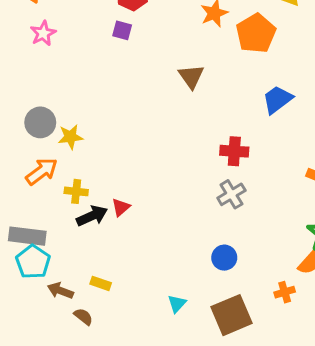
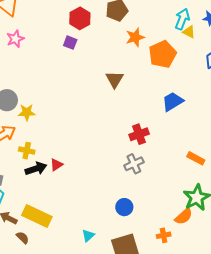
red cross: (234, 151) -> (139, 134), turned -30
yellow rectangle: (101, 283) -> (37, 216), size x2.0

